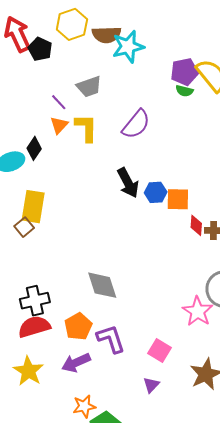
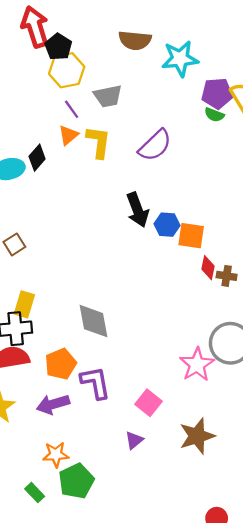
yellow hexagon: (72, 24) -> (67, 70), moved
cyan star: (128, 47) -> (180, 59), moved
yellow rectangle: (33, 207) -> (24, 304), moved, size x0.7

